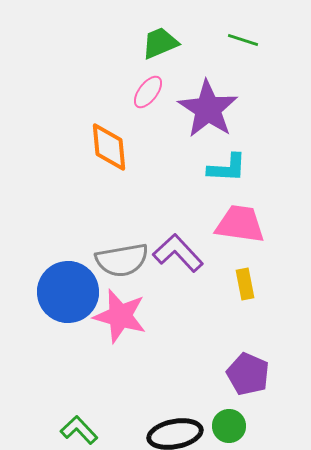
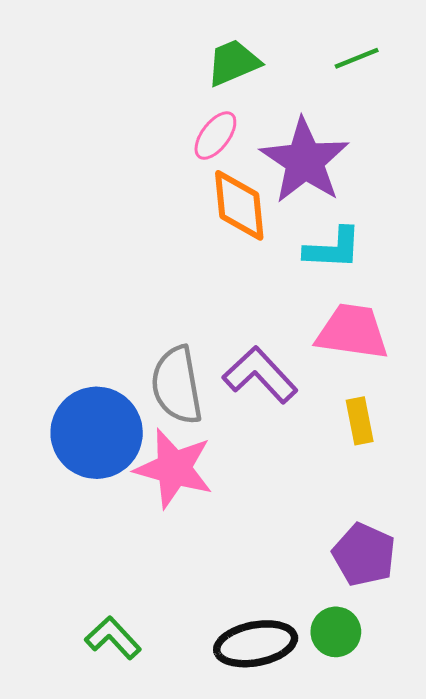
green line: (243, 40) -> (357, 58), turned -40
orange diamond: (109, 147) -> (239, 205), moved
gray semicircle: (122, 260) -> (177, 385), turned 90

